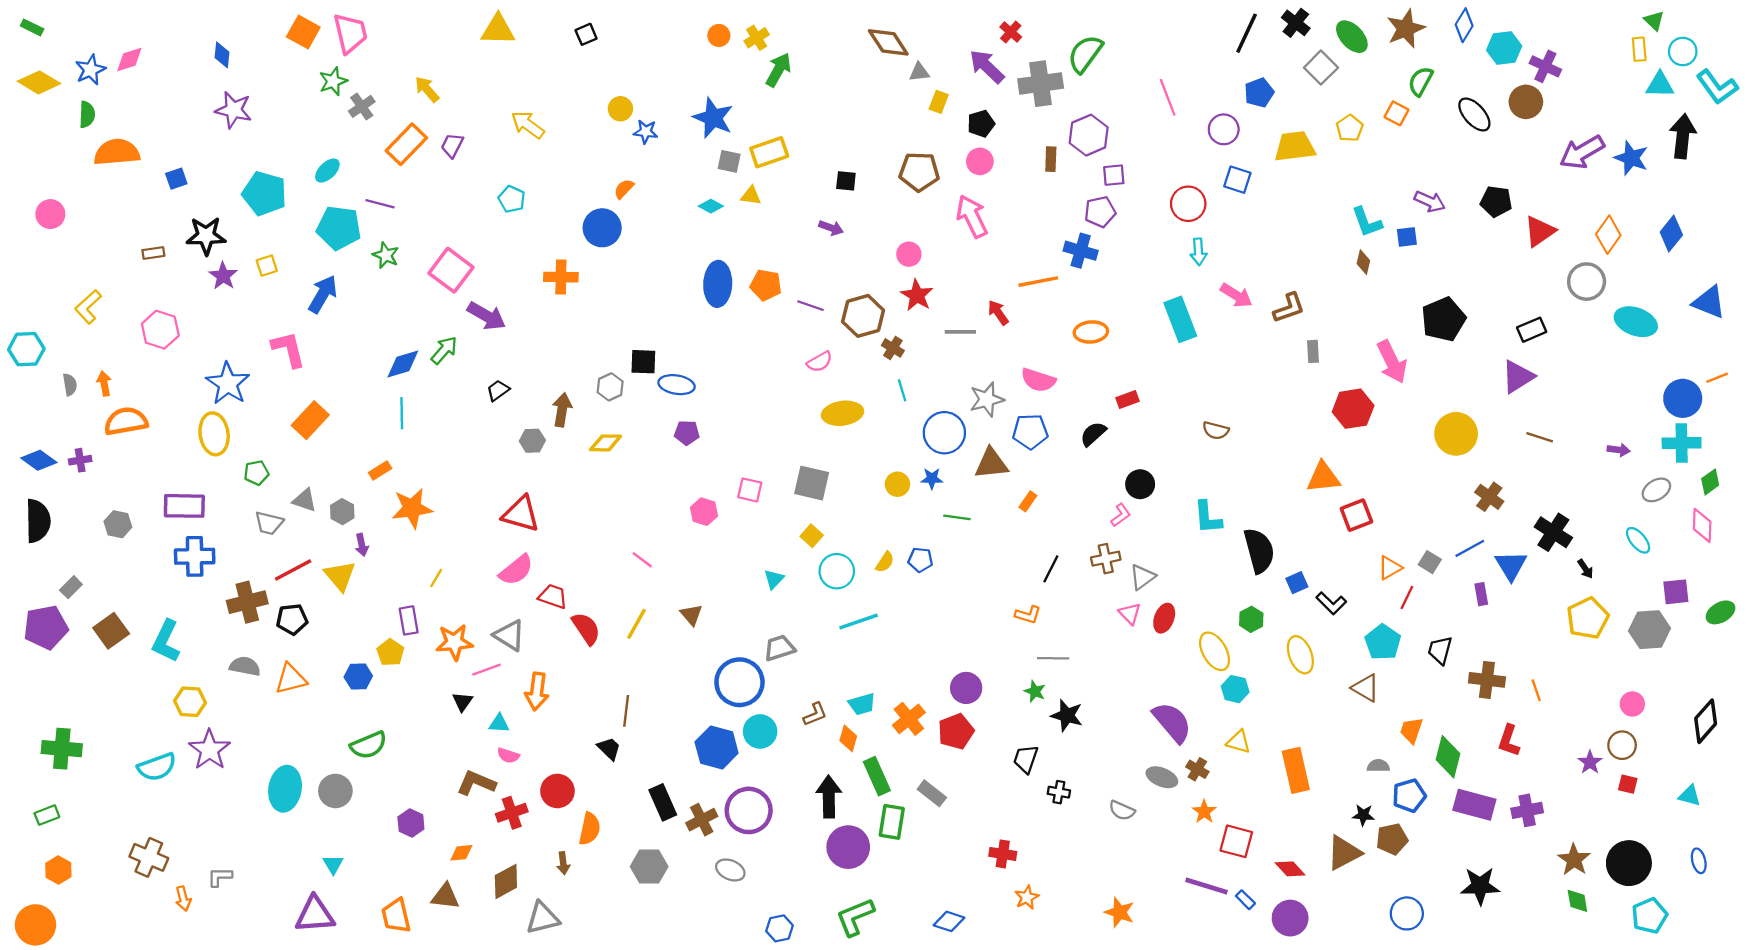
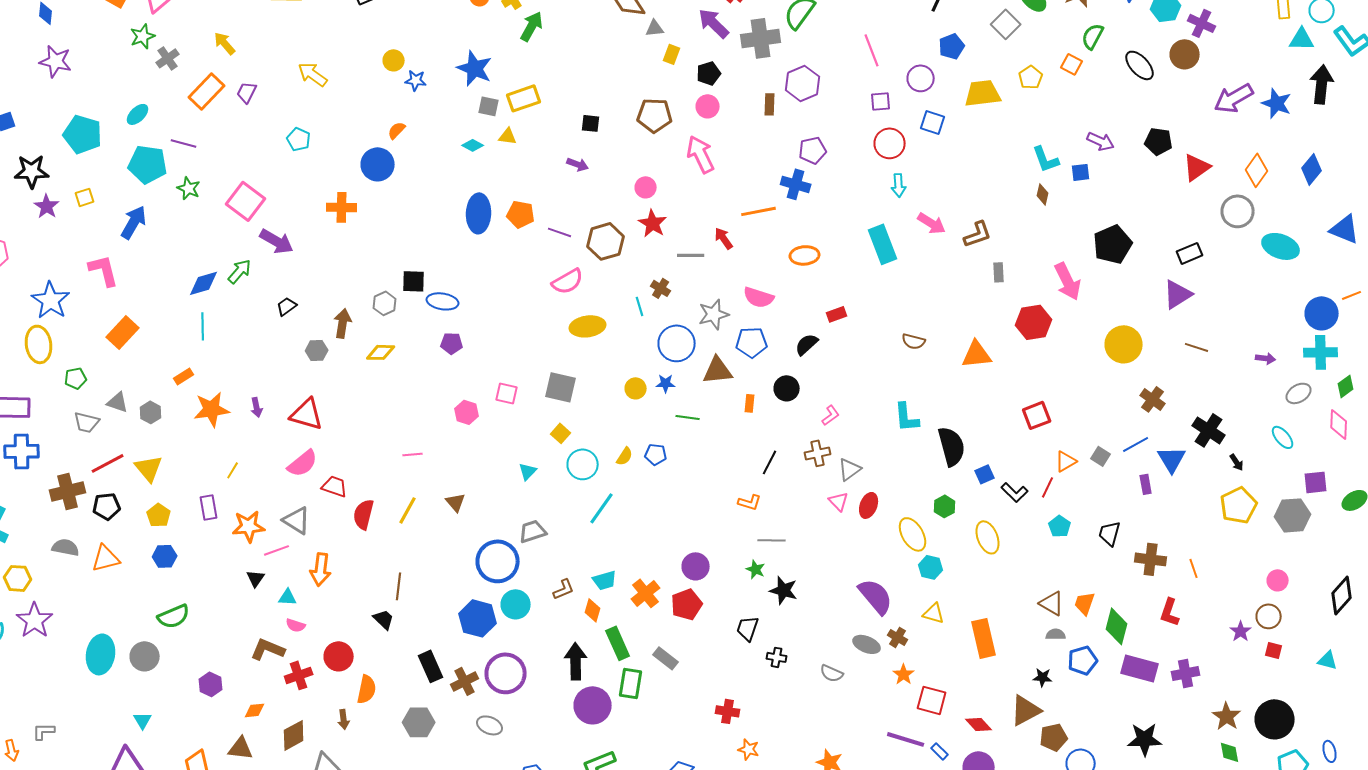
purple square: (1114, 175) -> (881, 101), moved
brown cross: (893, 348) -> (661, 288), moved
pink semicircle: (820, 362) -> (568, 281), size x1.4
orange triangle: (1323, 477) -> (977, 354), moved
black circle: (1140, 484) -> (787, 388), moved
orange rectangle: (1028, 501) -> (750, 403), turned -30
purple arrow: (362, 545) -> (257, 407), moved
pink line: (642, 560) -> (413, 454), turned -42
red line: (1407, 598) -> (1048, 487), moved
cyan line: (859, 622) -> (602, 508), turned -36
red semicircle: (586, 628) -> (364, 514), turned -132
cyan pentagon: (1383, 642) -> (1060, 526), size x0.7
yellow pentagon: (390, 652) -> (159, 515), moved
brown triangle: (1366, 688) -> (1052, 603), moved
brown pentagon: (1392, 839) -> (1054, 737), moved
blue ellipse: (1699, 861) -> (1330, 751), moved
orange star: (1027, 897) -> (749, 749), turned -30

